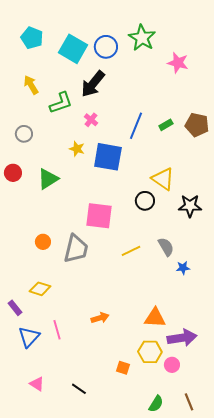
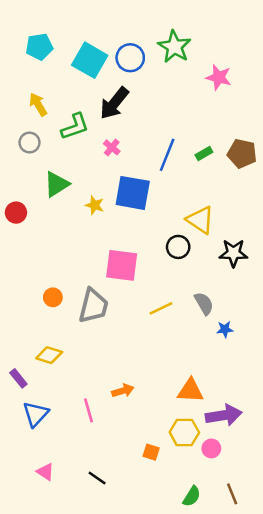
cyan pentagon: (32, 38) -> (39, 47), turned -30
gray circle: (24, 134) -> (29, 143), moved
yellow star: (77, 149) -> (95, 205), moved
green triangle: (48, 179) -> (57, 184), moved
pink line: (57, 330) -> (88, 410), moved

